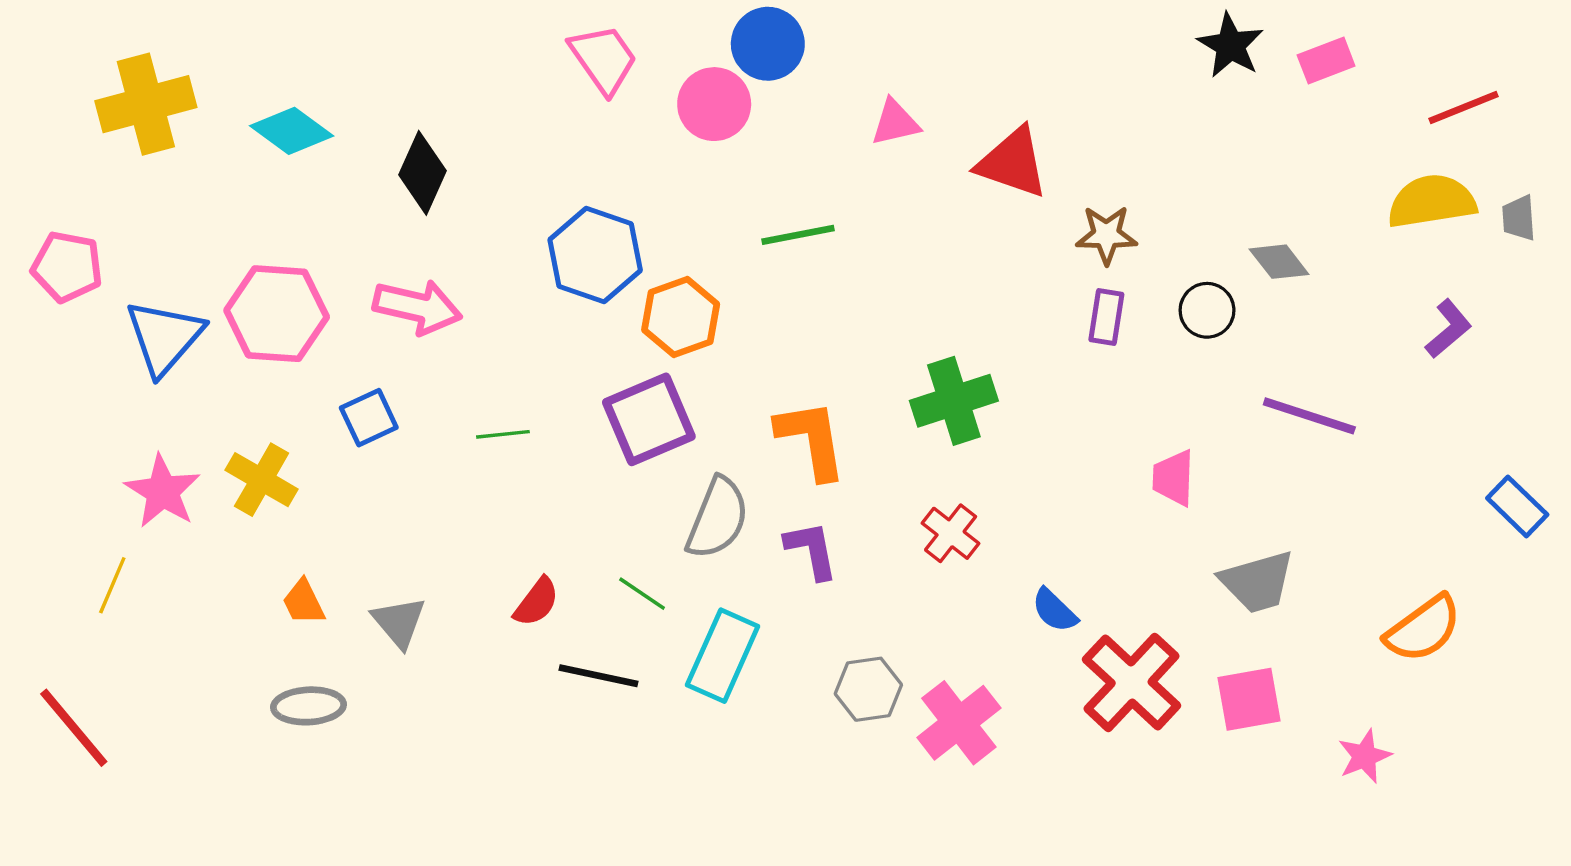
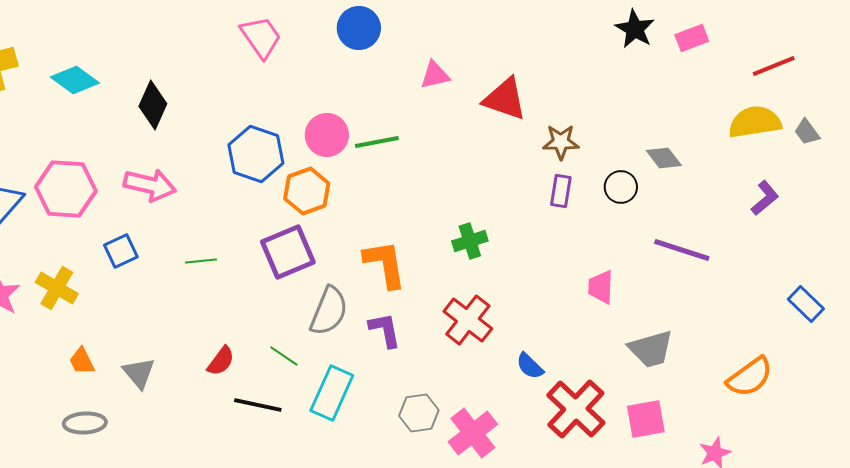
pink circle: (714, 104) -> (327, 135), moved
gray trapezoid: (1519, 218) -> (807, 132), turned -32
green cross: (954, 401) -> (470, 241), size x0.7
red cross: (951, 533) -> (468, 320), size x1.4

